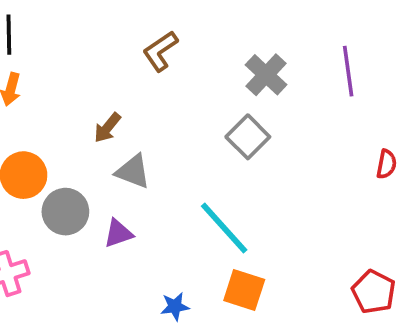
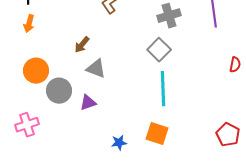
gray cross: (266, 75) -> (169, 16), turned 30
cyan line: (224, 228) -> (163, 89), moved, turned 40

